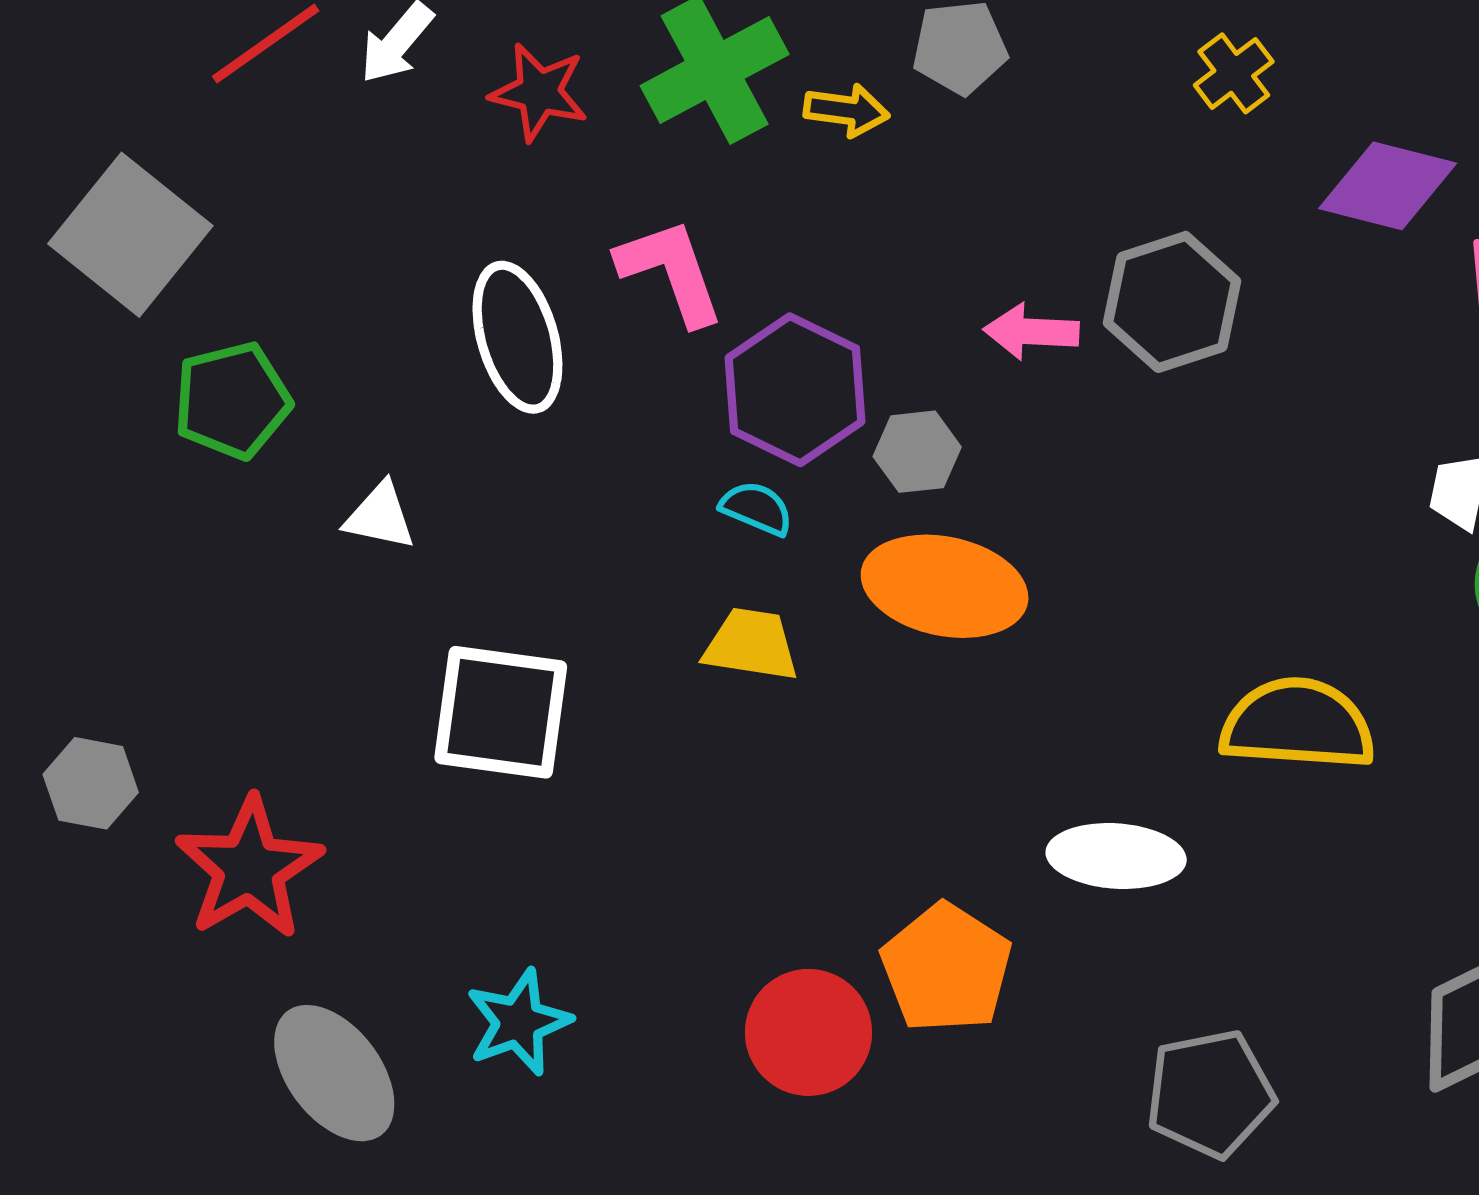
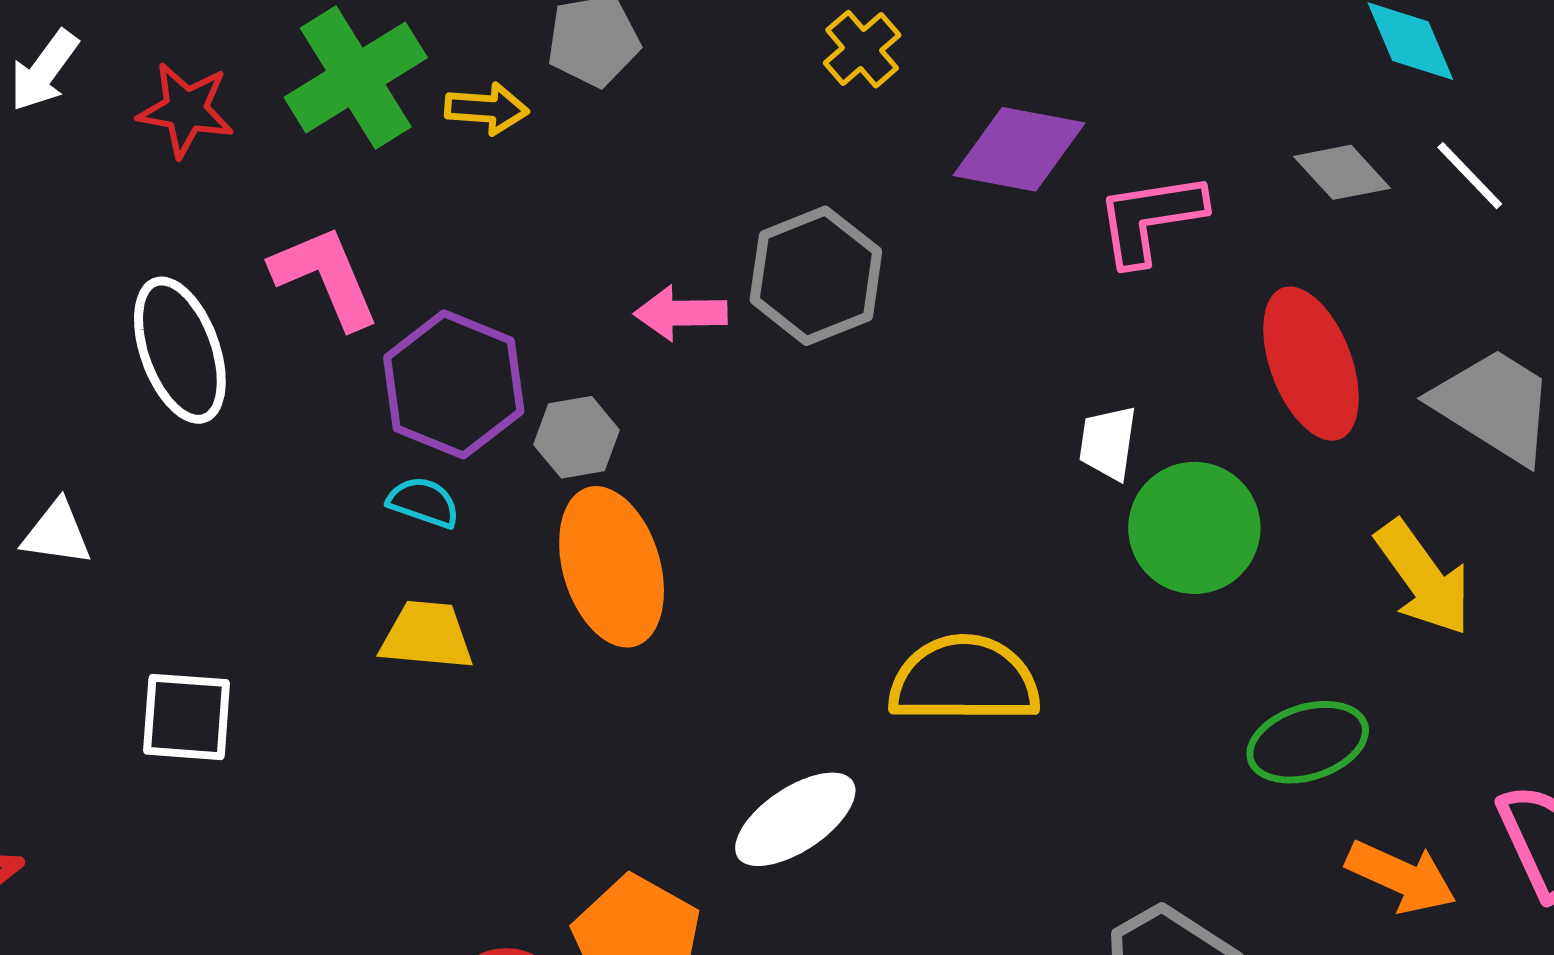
orange ellipse: (945, 586) -> (612, 567), turned 65
white square: (501, 712) -> (187, 717), size x0.7
white ellipse: (1116, 856) -> (795, 819), turned -34

